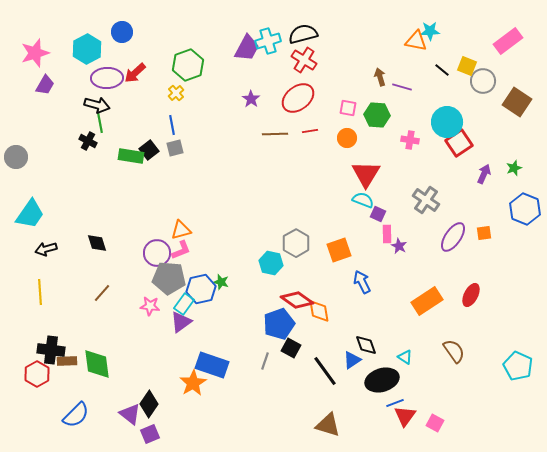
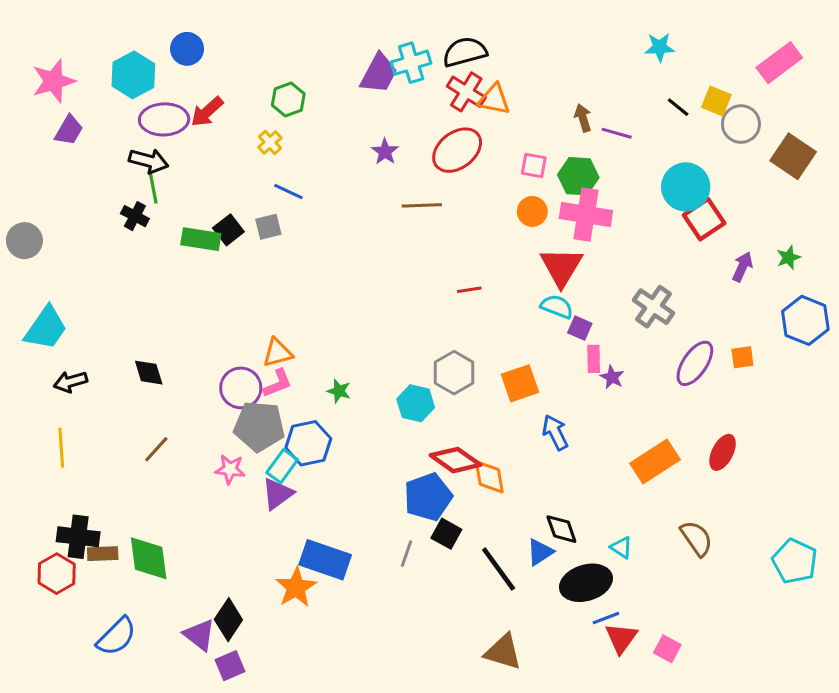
orange triangle: (416, 41) -> (494, 99), moved
green hexagon: (188, 65) -> (288, 99), size x0.7
blue line: (172, 125) -> (288, 192), moved, turned -54
red line: (310, 131) -> (469, 290), moved
pink cross: (410, 140) -> (586, 215), moved, size x1.8
green star: (221, 282) -> (339, 391), moved

